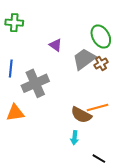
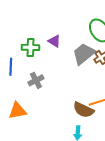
green cross: (14, 23) -> (31, 47), moved
gray cross: (35, 83) -> (36, 80), size x0.6

